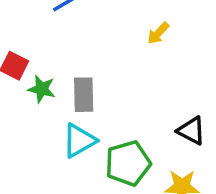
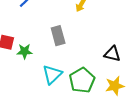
gray rectangle: (84, 95) -> (58, 36), moved

